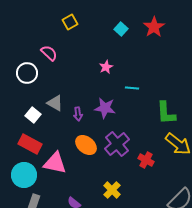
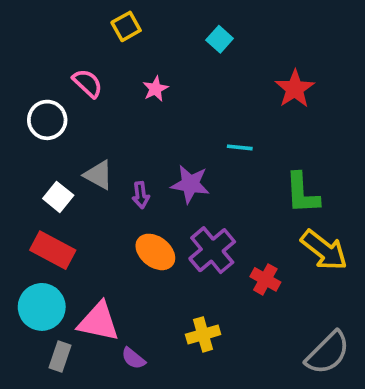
red star: (154, 27) -> (295, 89), moved
pink star: (106, 67) -> (155, 89), moved
pink triangle: (55, 163) -> (99, 322), moved
yellow cross: (112, 190) -> (203, 334), turned 30

